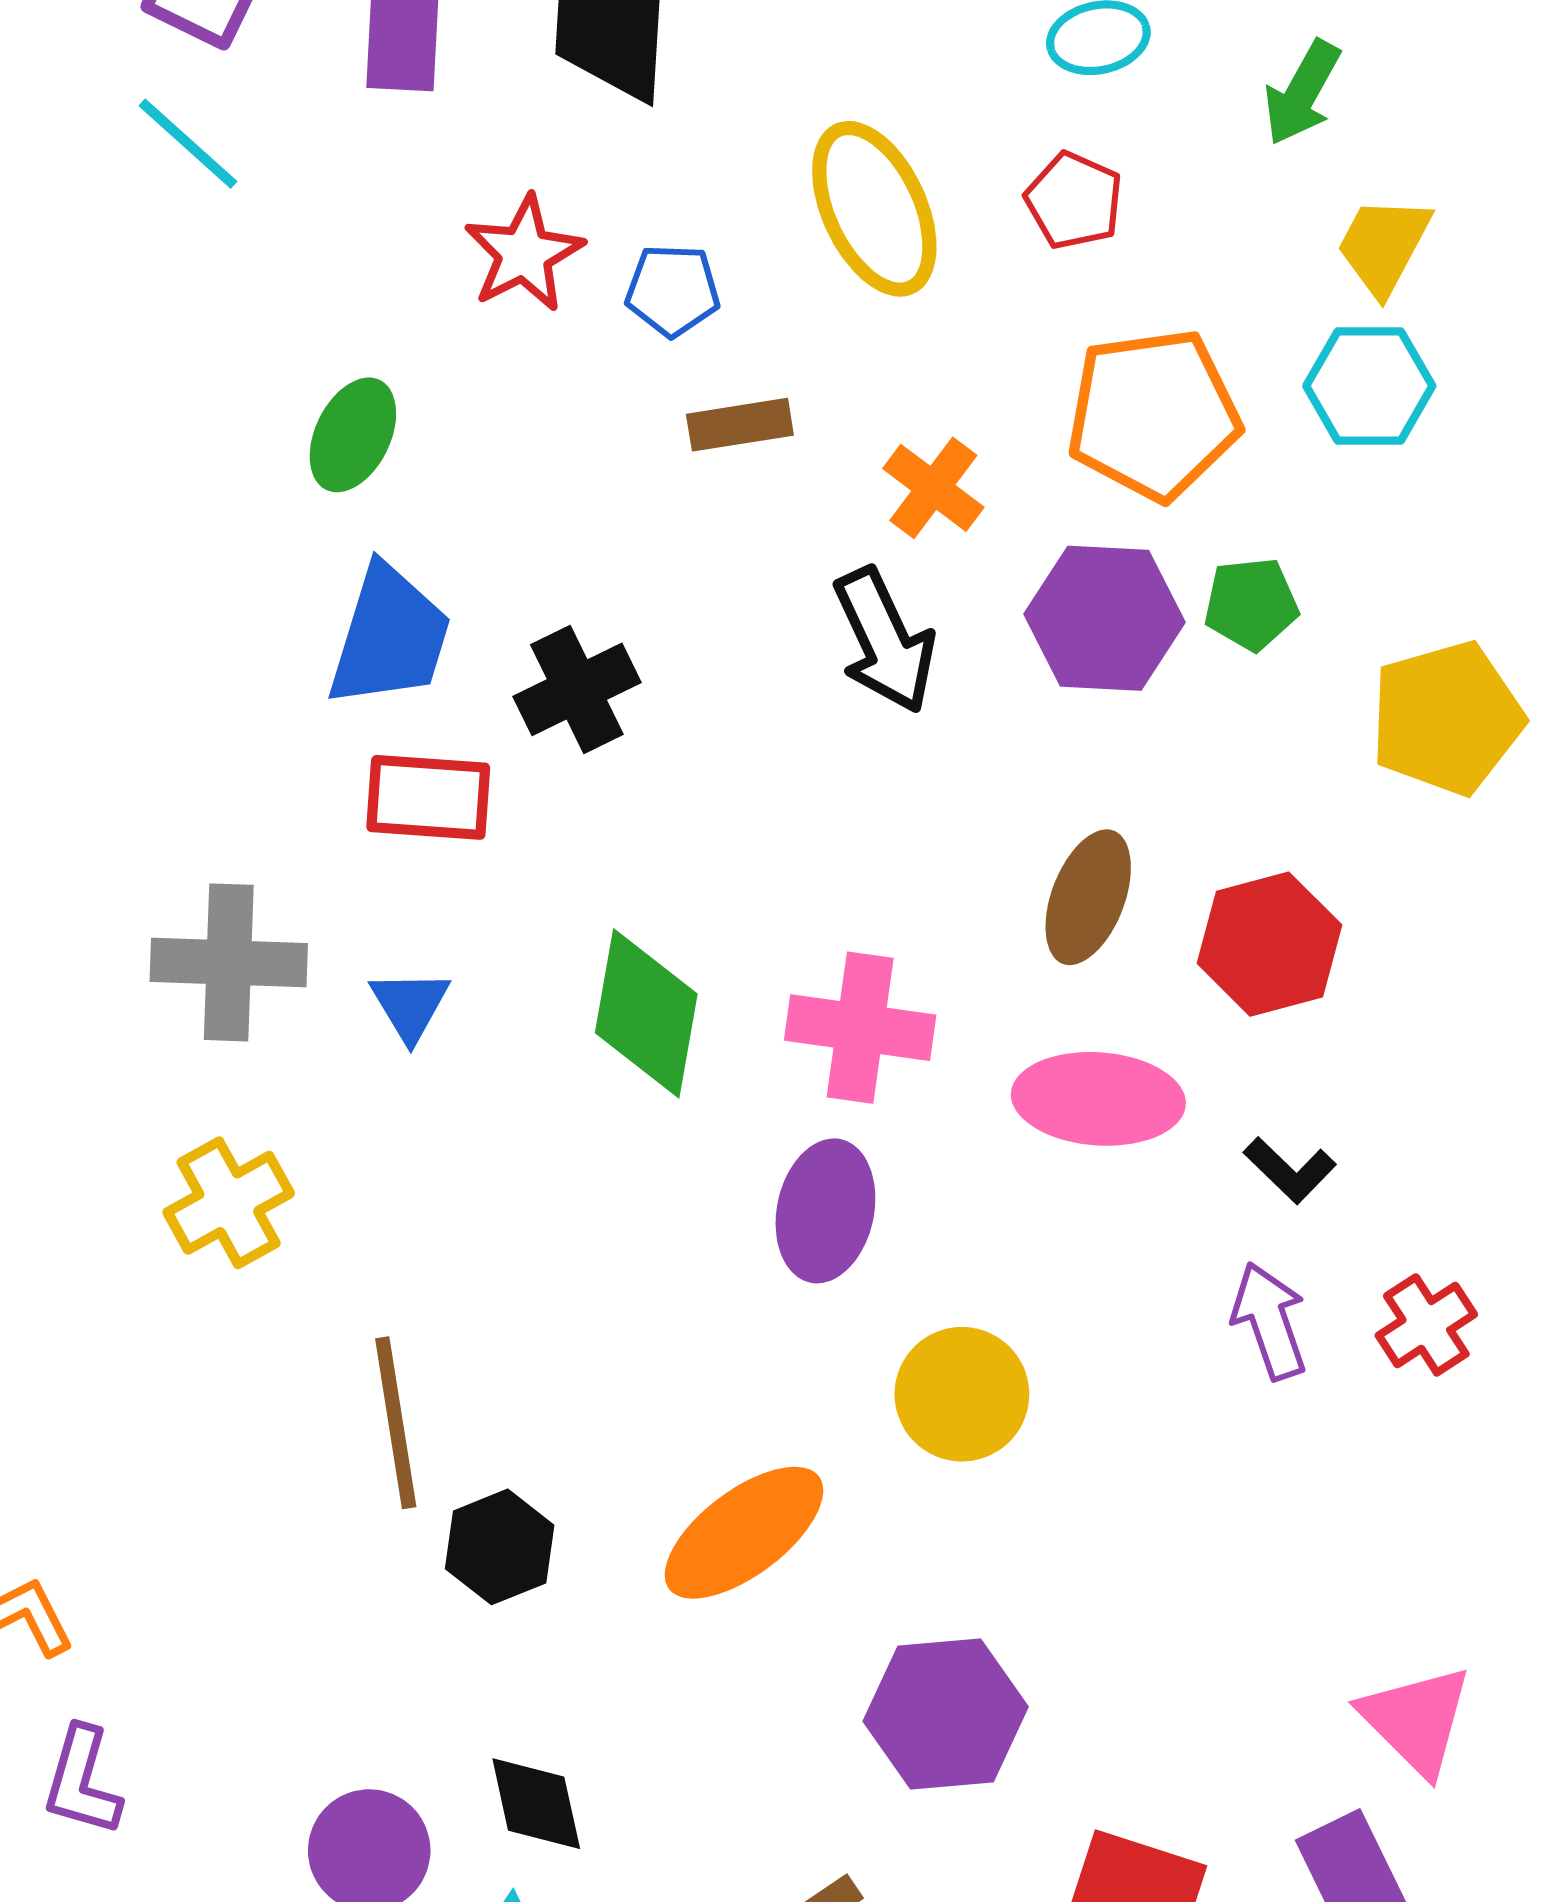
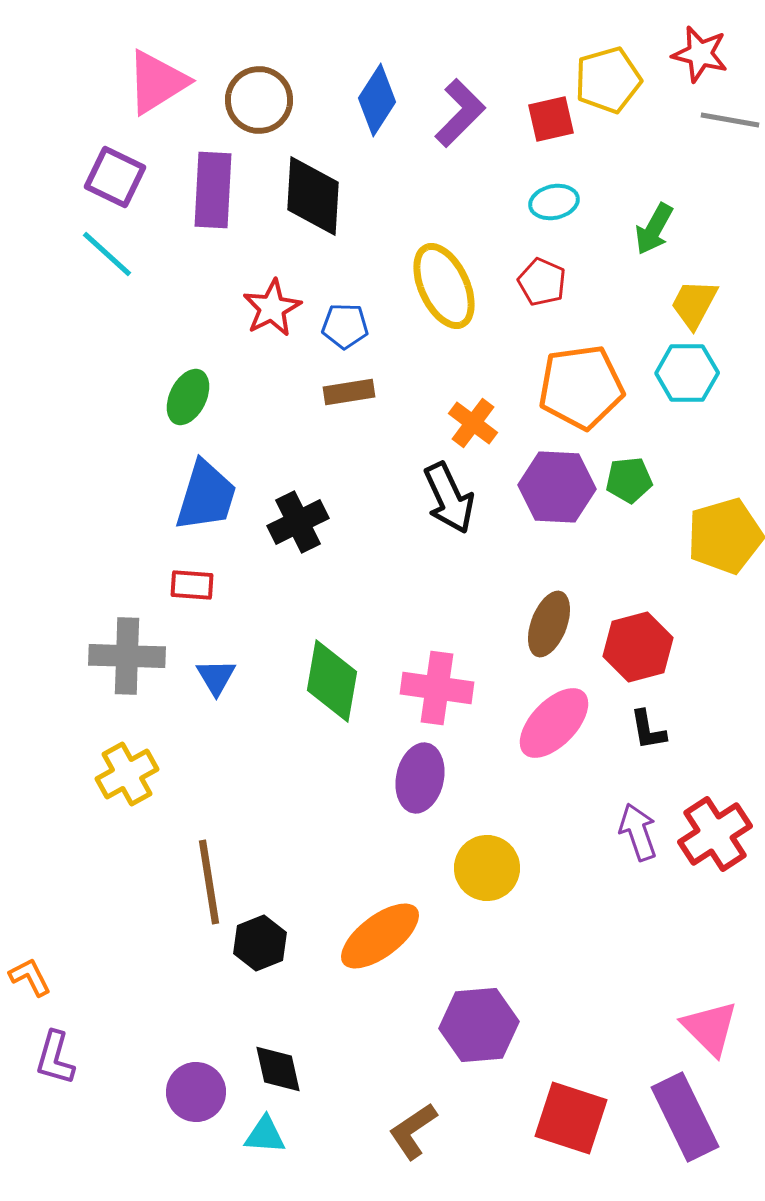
brown rectangle: (740, 425) -> (349, 392), moved
red rectangle: (428, 797) -> (192, 585), moved, size x0.7
pink ellipse: (1098, 1099) -> (554, 723), turned -50
black L-shape: (1290, 1170) -> (648, 730), moved, turned 36
red cross: (1426, 1325) -> (715, 834), size x1.5

